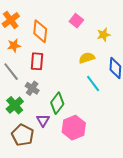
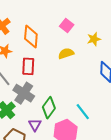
yellow semicircle: (87, 58) -> (66, 53), moved
cyan line: (93, 84) -> (83, 112), moved
gray cross: (32, 88) -> (24, 93), size x1.5

